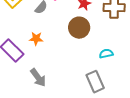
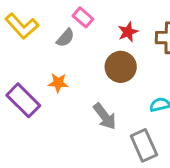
gray arrow: (38, 78) -> (105, 116), moved

